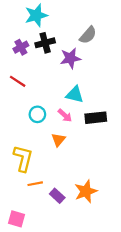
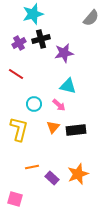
gray semicircle: (88, 35) -> (91, 18), moved
black rectangle: (96, 118) -> (76, 130), moved
yellow L-shape: (23, 158) -> (19, 129), moved

